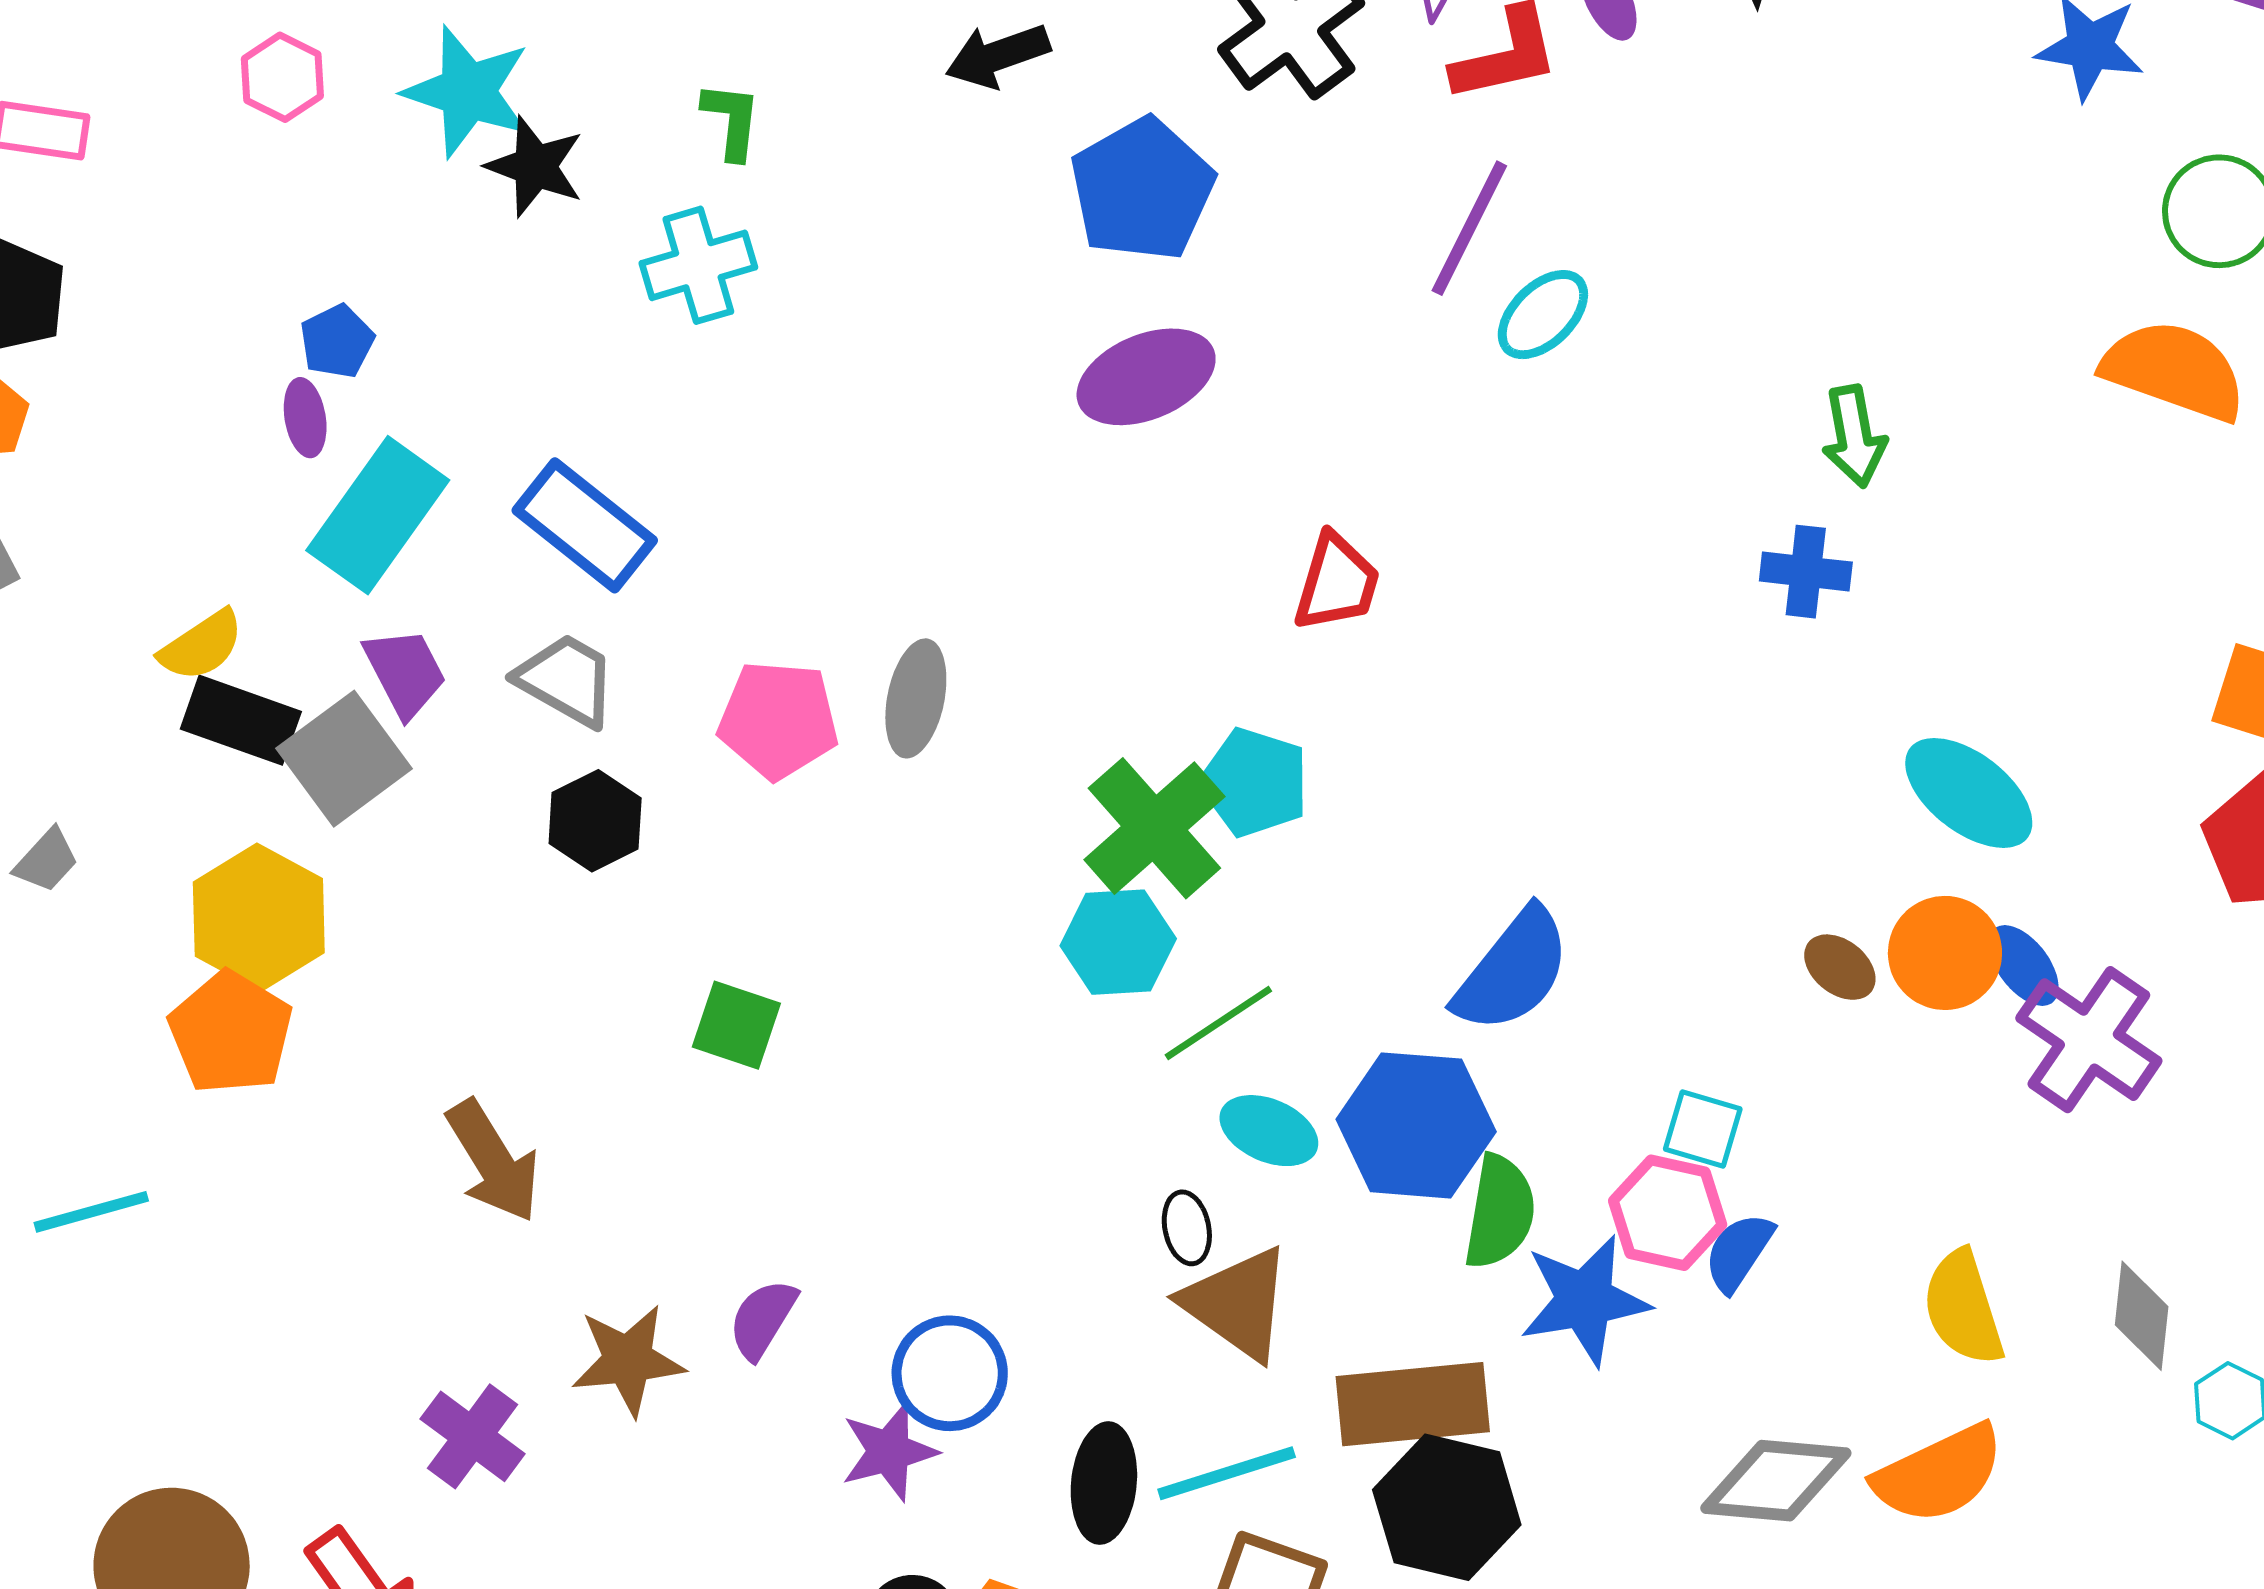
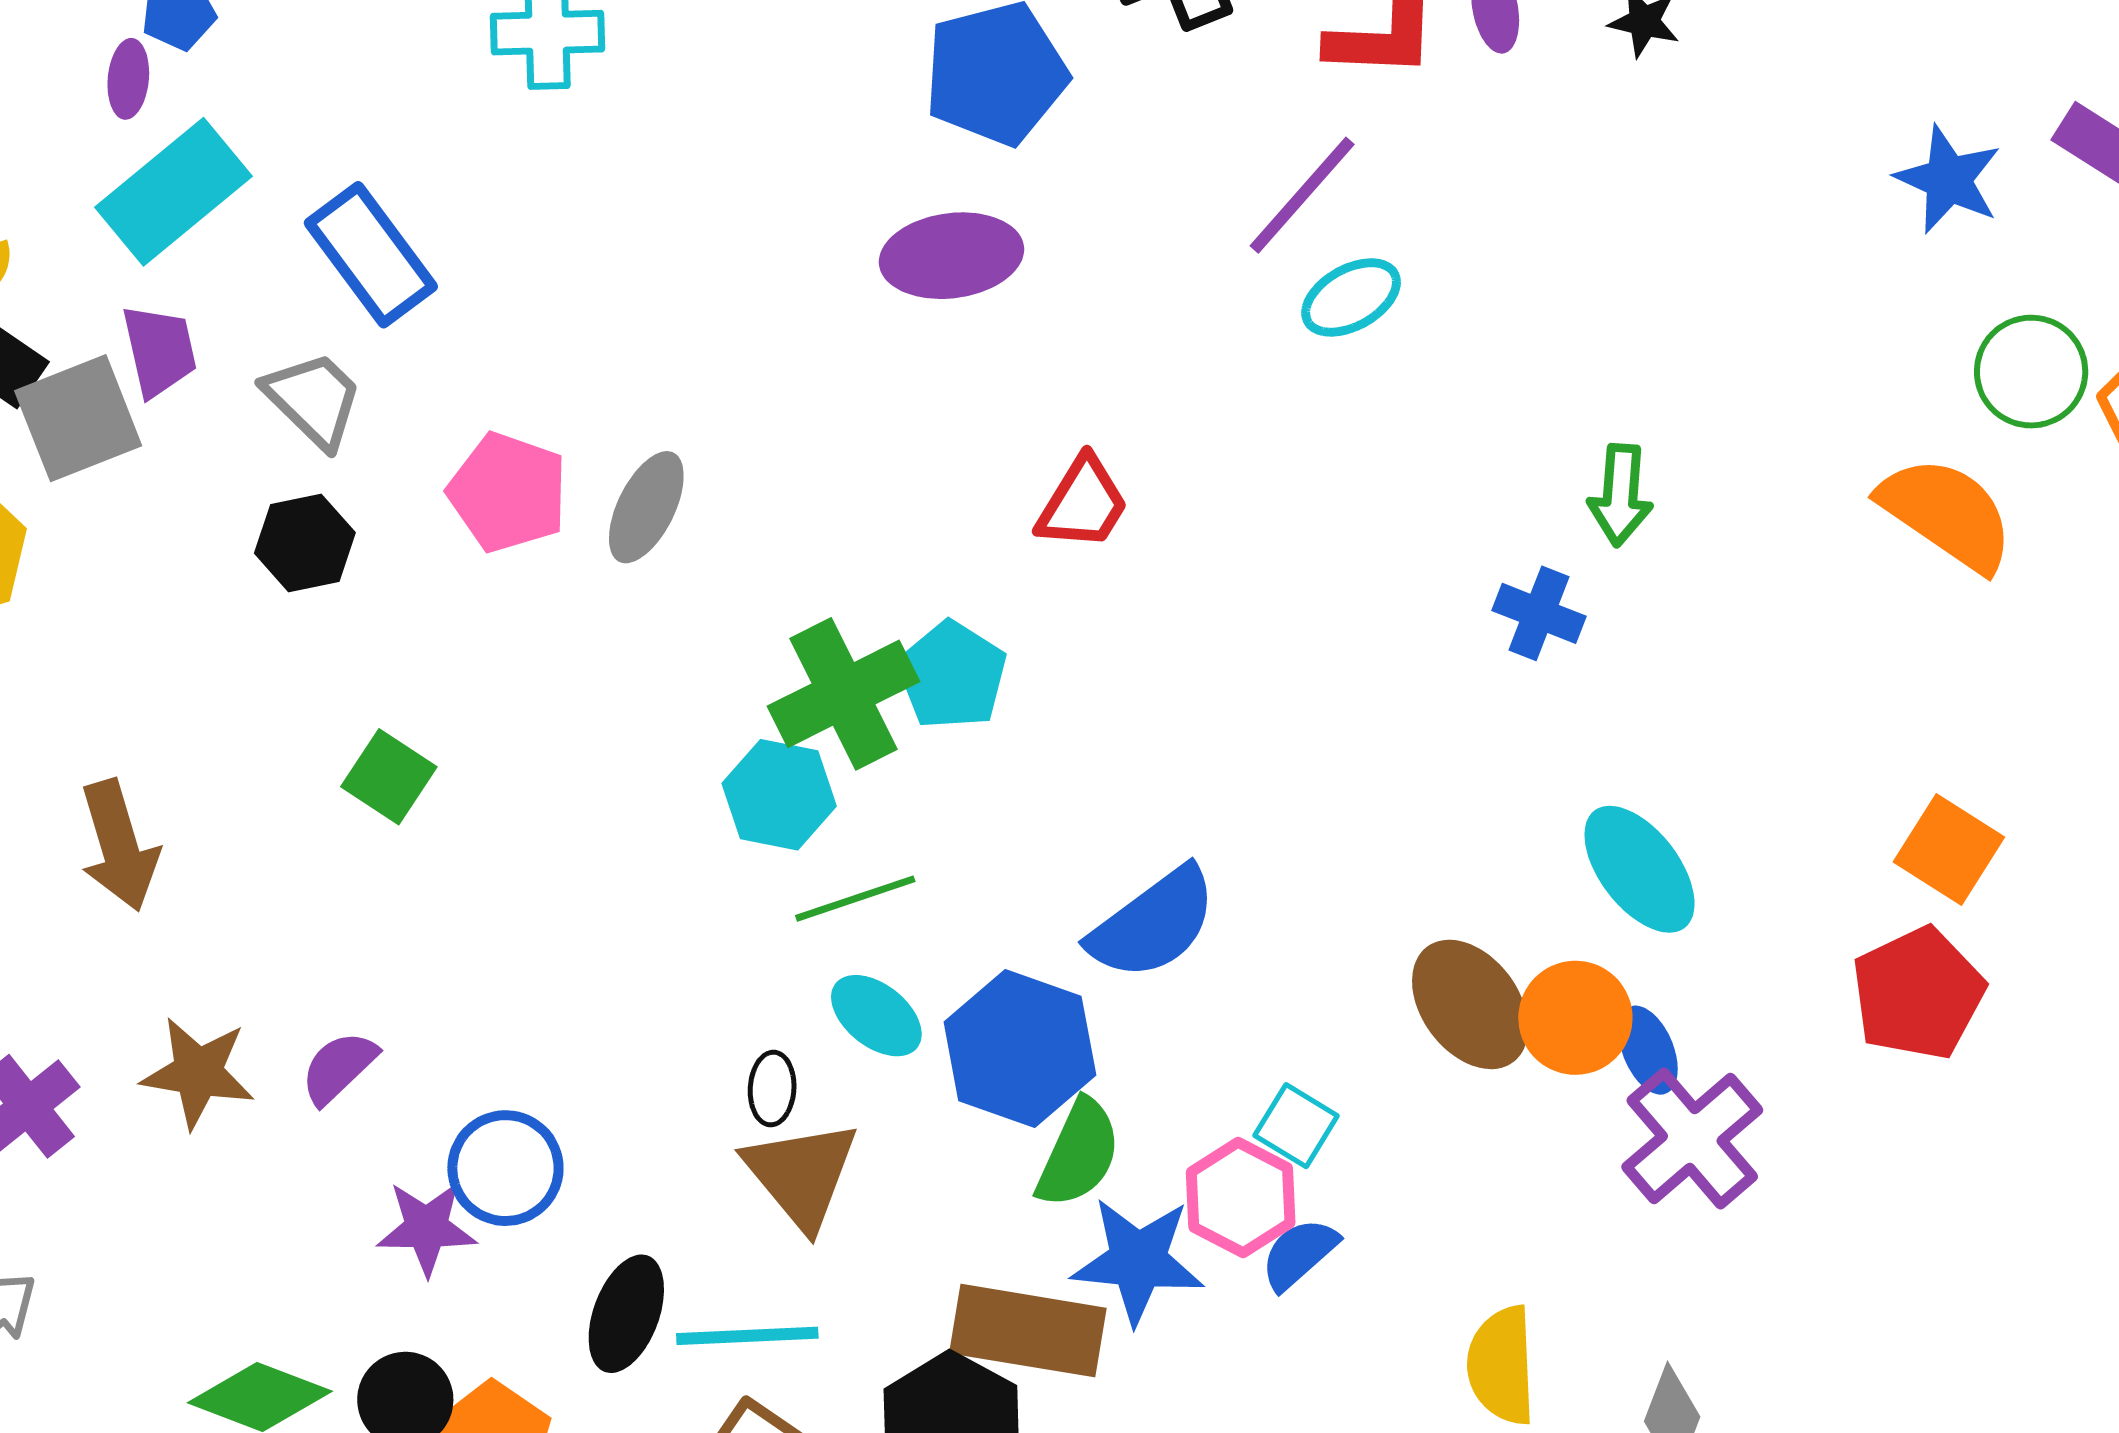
brown ellipse: (1840, 967) -> (1470, 1004), size x1.8
brown rectangle: (1413, 1404) -> (1028, 1331), moved

